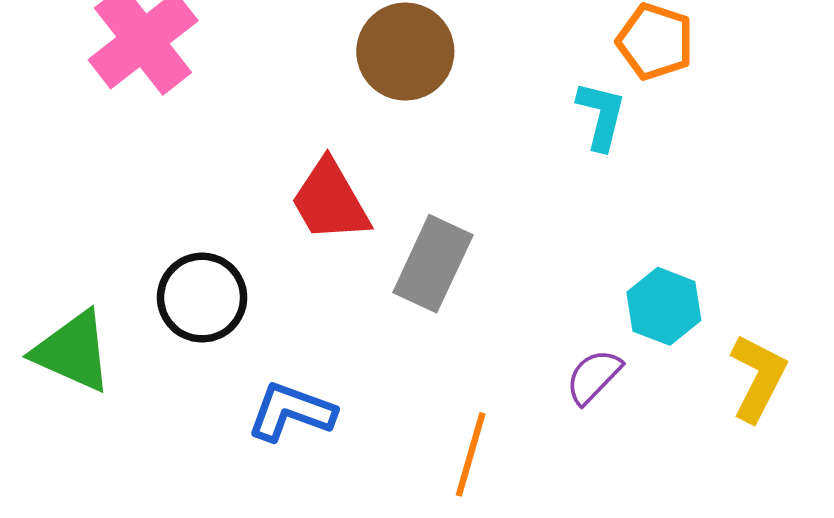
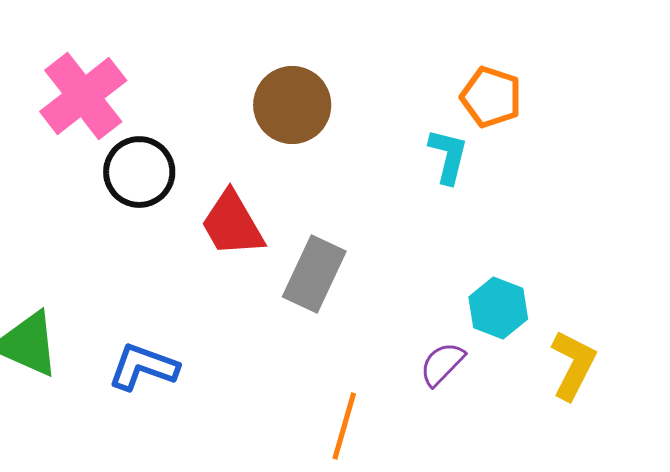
black circle: (202, 298) -> (139, 172), moved
blue L-shape: (291, 412) -> (143, 367), moved

